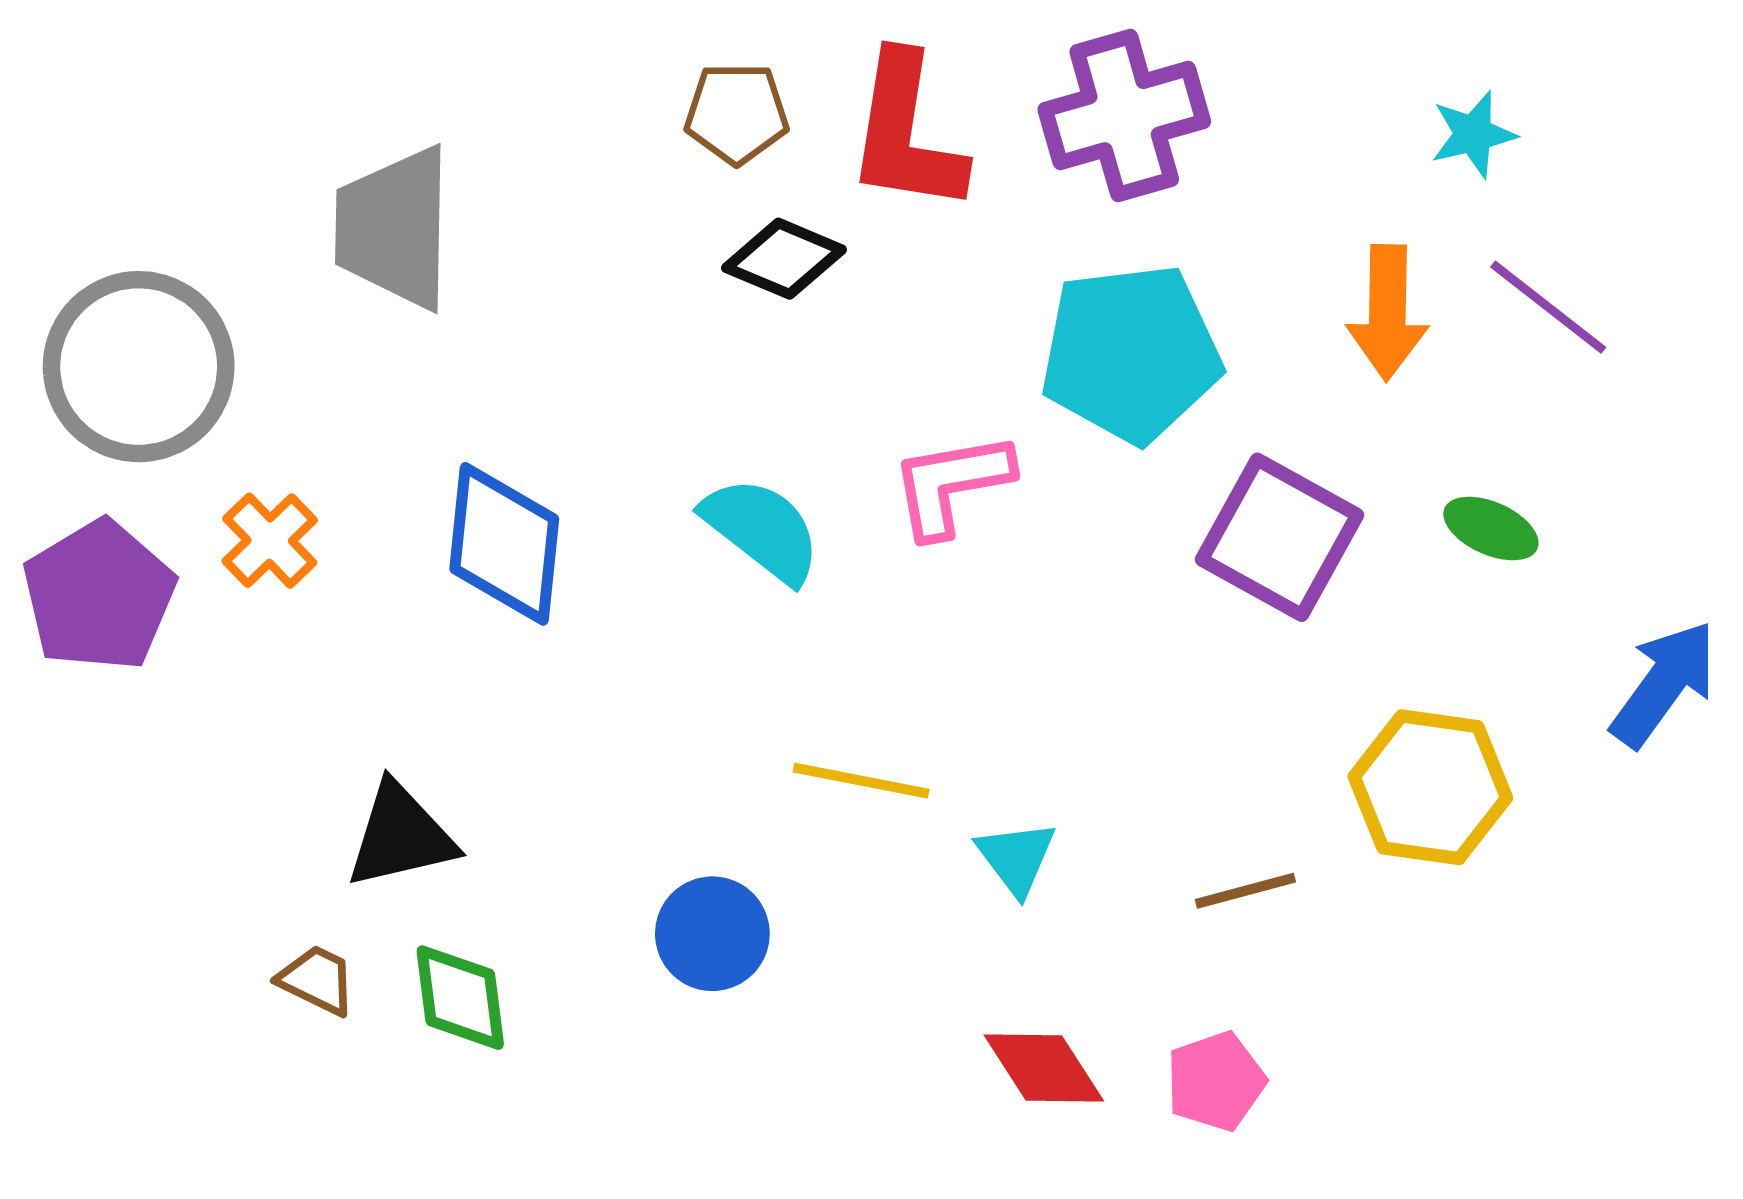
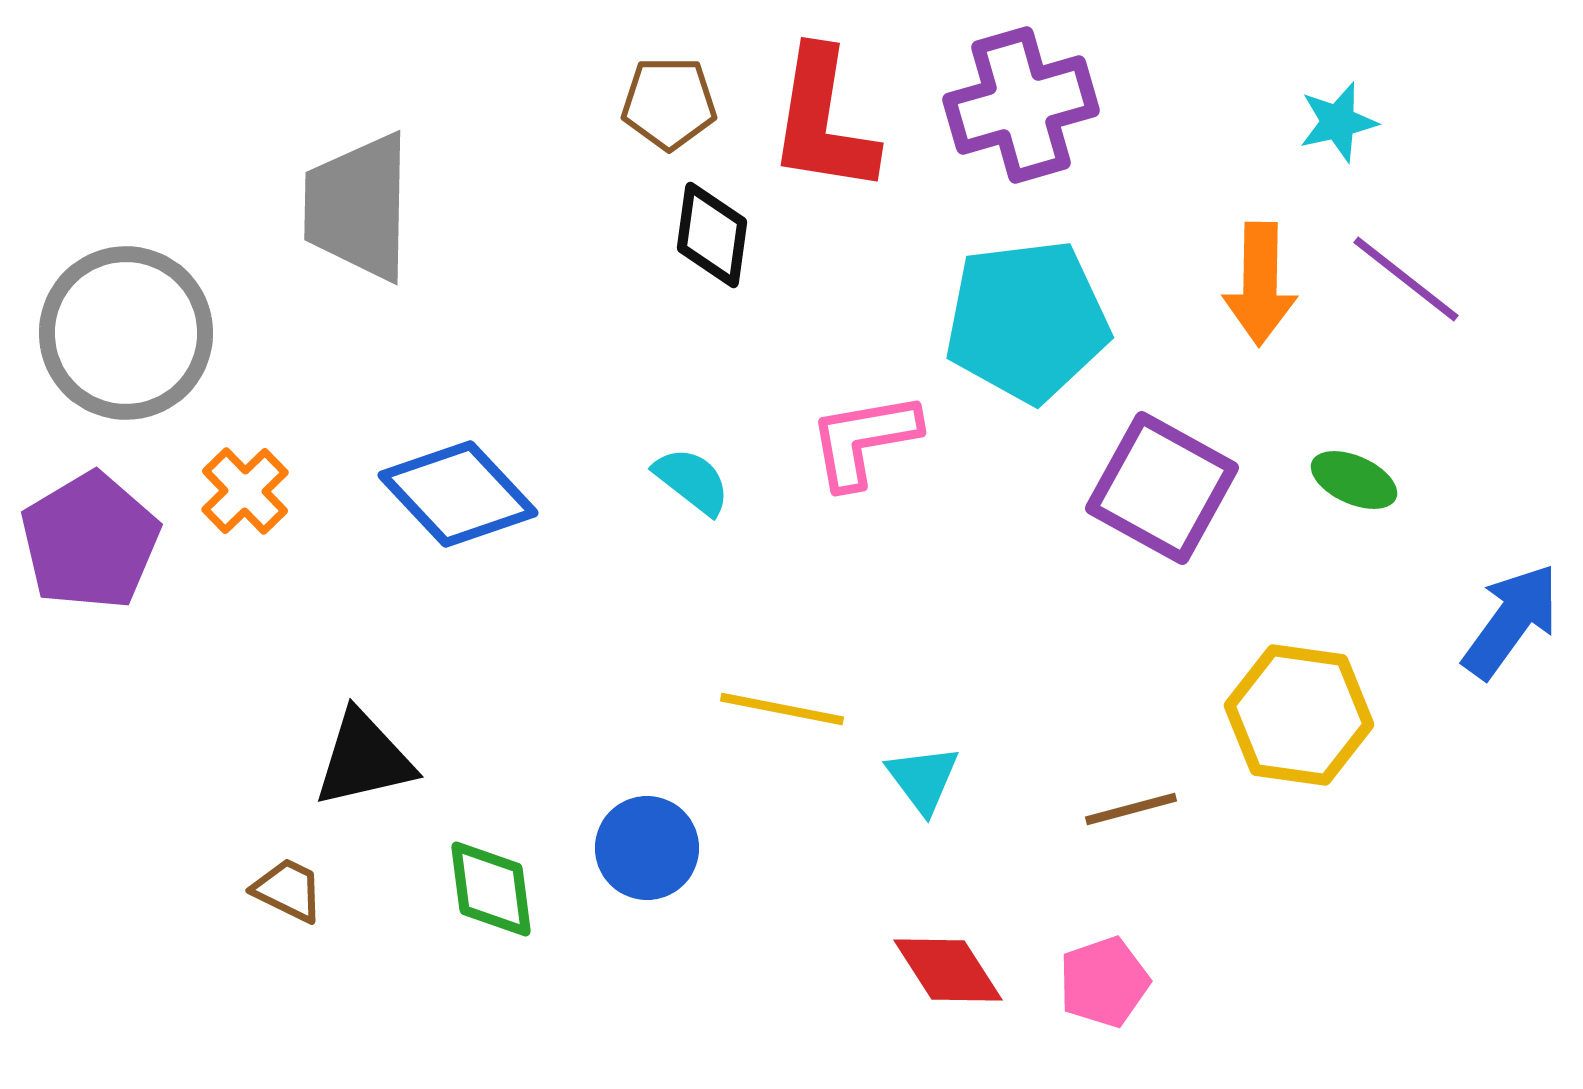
black diamond: (784, 259) -> (712, 235), turned 75
cyan semicircle: (762, 530) -> (692, 481), size x0.7
blue diamond: (504, 544) -> (458, 494), turned -49
green diamond: (460, 998) -> (491, 889), moved

